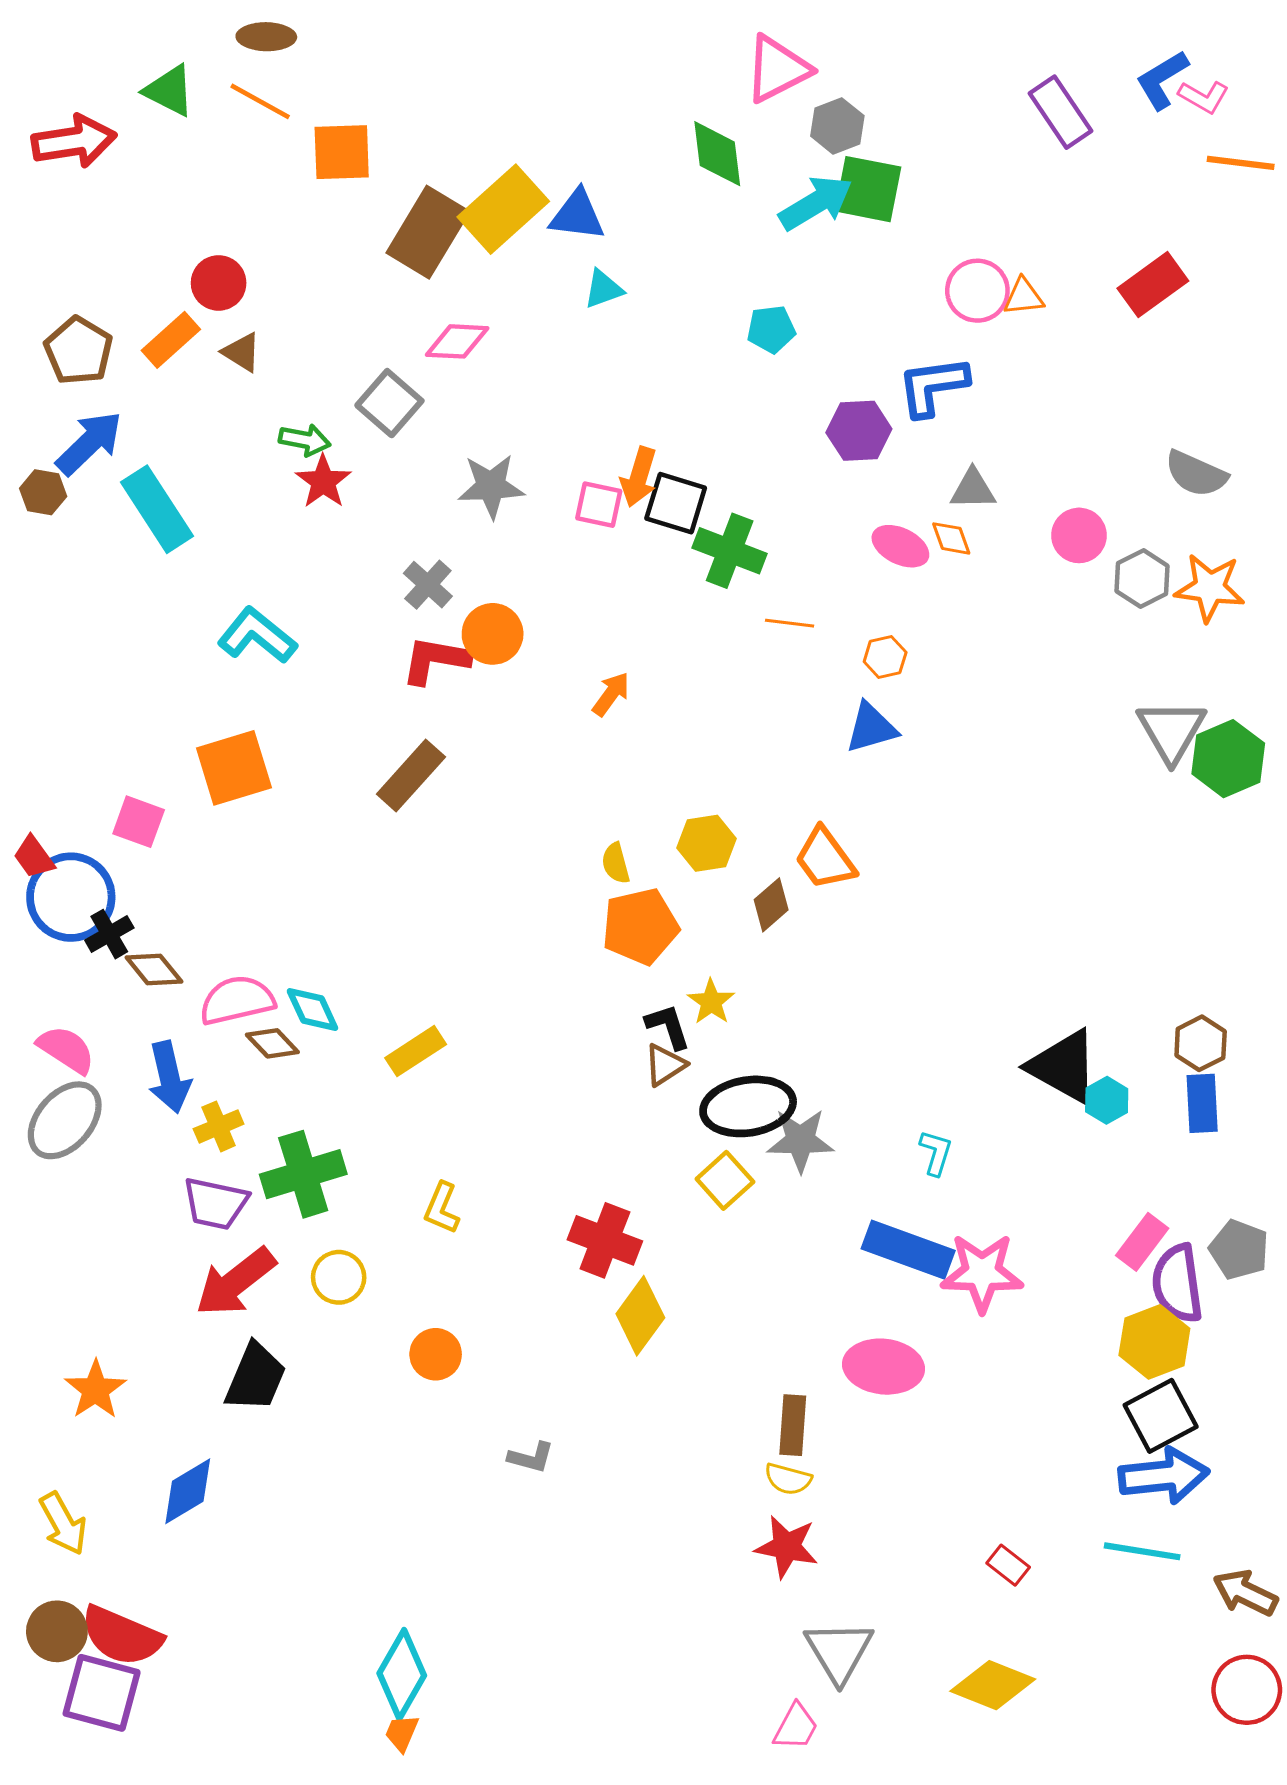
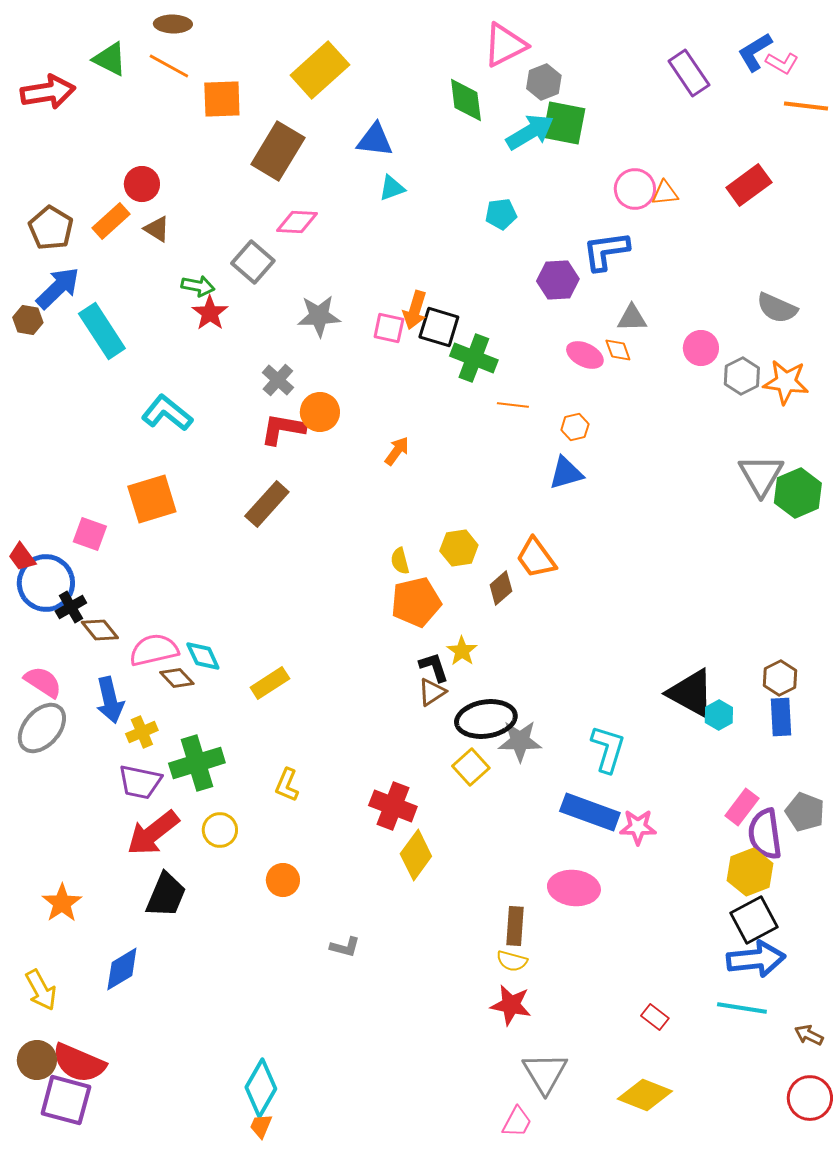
yellow rectangle: (503, 209) -> (320, 70), moved
cyan L-shape: (936, 1153) -> (608, 749), size x1.6
pink star: (982, 1273) -> (638, 827), size x0.7
brown arrow: (1245, 1593) -> (809, 1035), size x0.7

